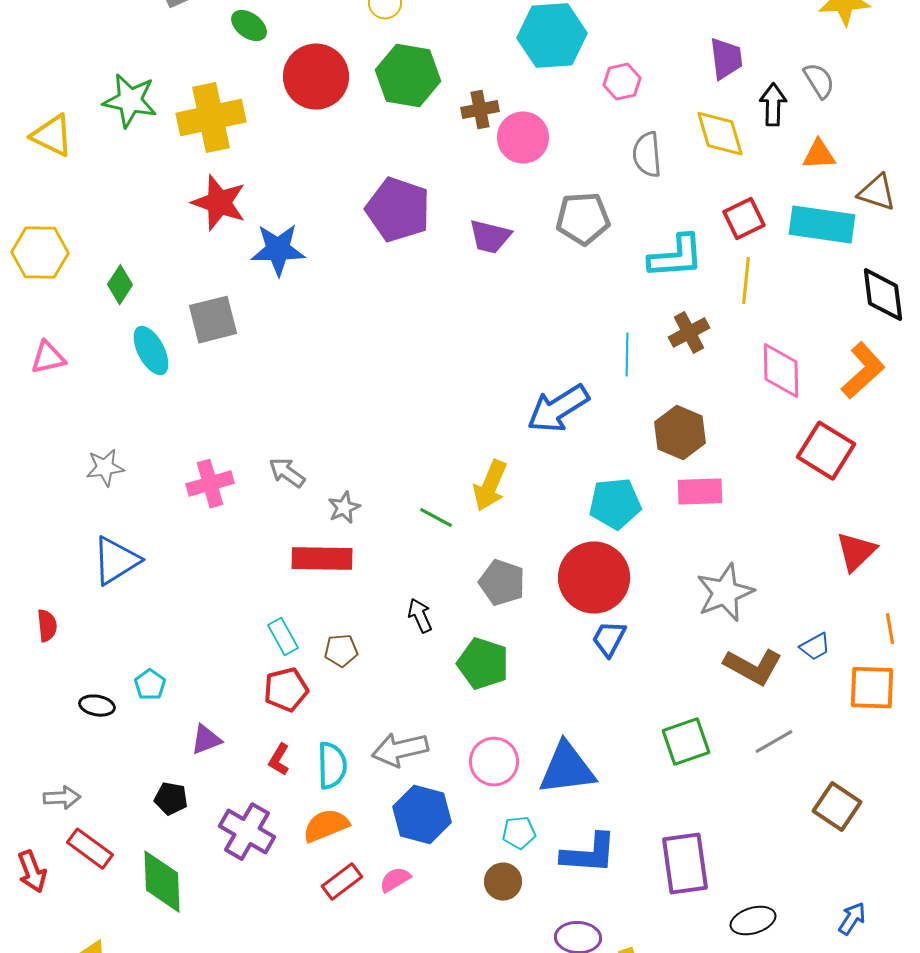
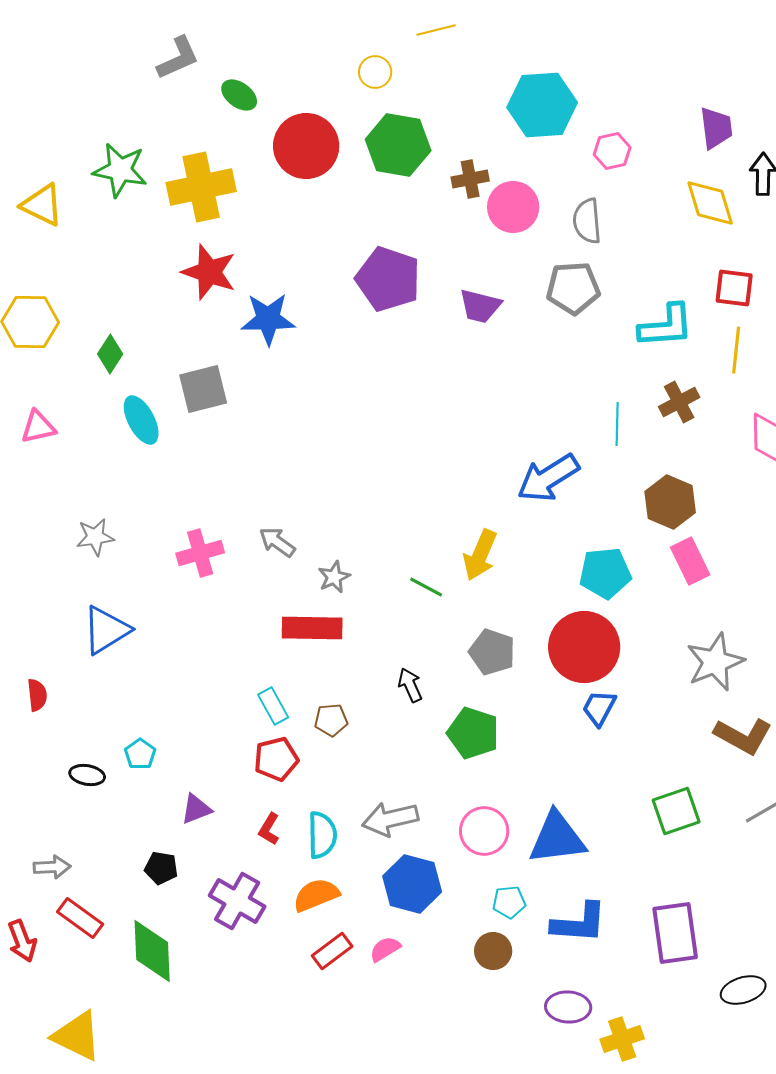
gray semicircle: (647, 155) -> (587, 221), moved
red square: (744, 219) -> (734, 288), turned 33
pink rectangle: (700, 492) -> (690, 561), turned 66

